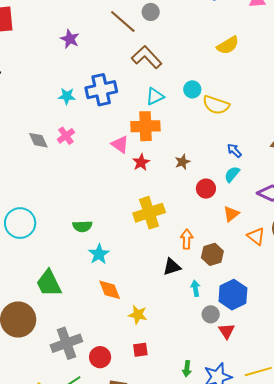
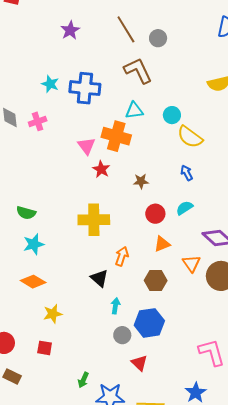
gray circle: (151, 12) -> (158, 38), moved
blue arrow: (234, 151) -> (187, 173), moved
red star: (141, 162) -> (101, 169), turned -30
orange triangle: (231, 214) -> (162, 244), moved
orange triangle: (256, 236) -> (191, 263), moved
brown hexagon: (212, 254) -> (156, 280), moved
black triangle: (172, 267) -> (99, 278), turned 42
orange diamond: (110, 290) -> (33, 282), turned -55
yellow star: (138, 315) -> (53, 314), turned 30
red triangle: (227, 331) -> (139, 363), moved, turned -30

